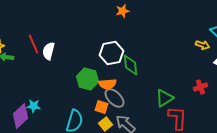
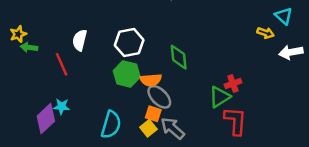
red line: (34, 44) -> (62, 64), moved
white hexagon: (112, 53) -> (129, 43), moved
red cross: (200, 87) -> (233, 84), moved
orange square: (102, 107) -> (153, 114), moved

